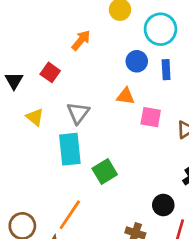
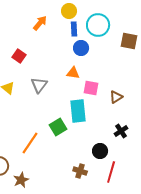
orange arrow: (81, 40) -> (40, 23), moved
blue rectangle: (166, 70) -> (74, 29), moved
cyan rectangle: (70, 149) -> (78, 111), moved
orange line: (70, 215) -> (30, 143), moved

